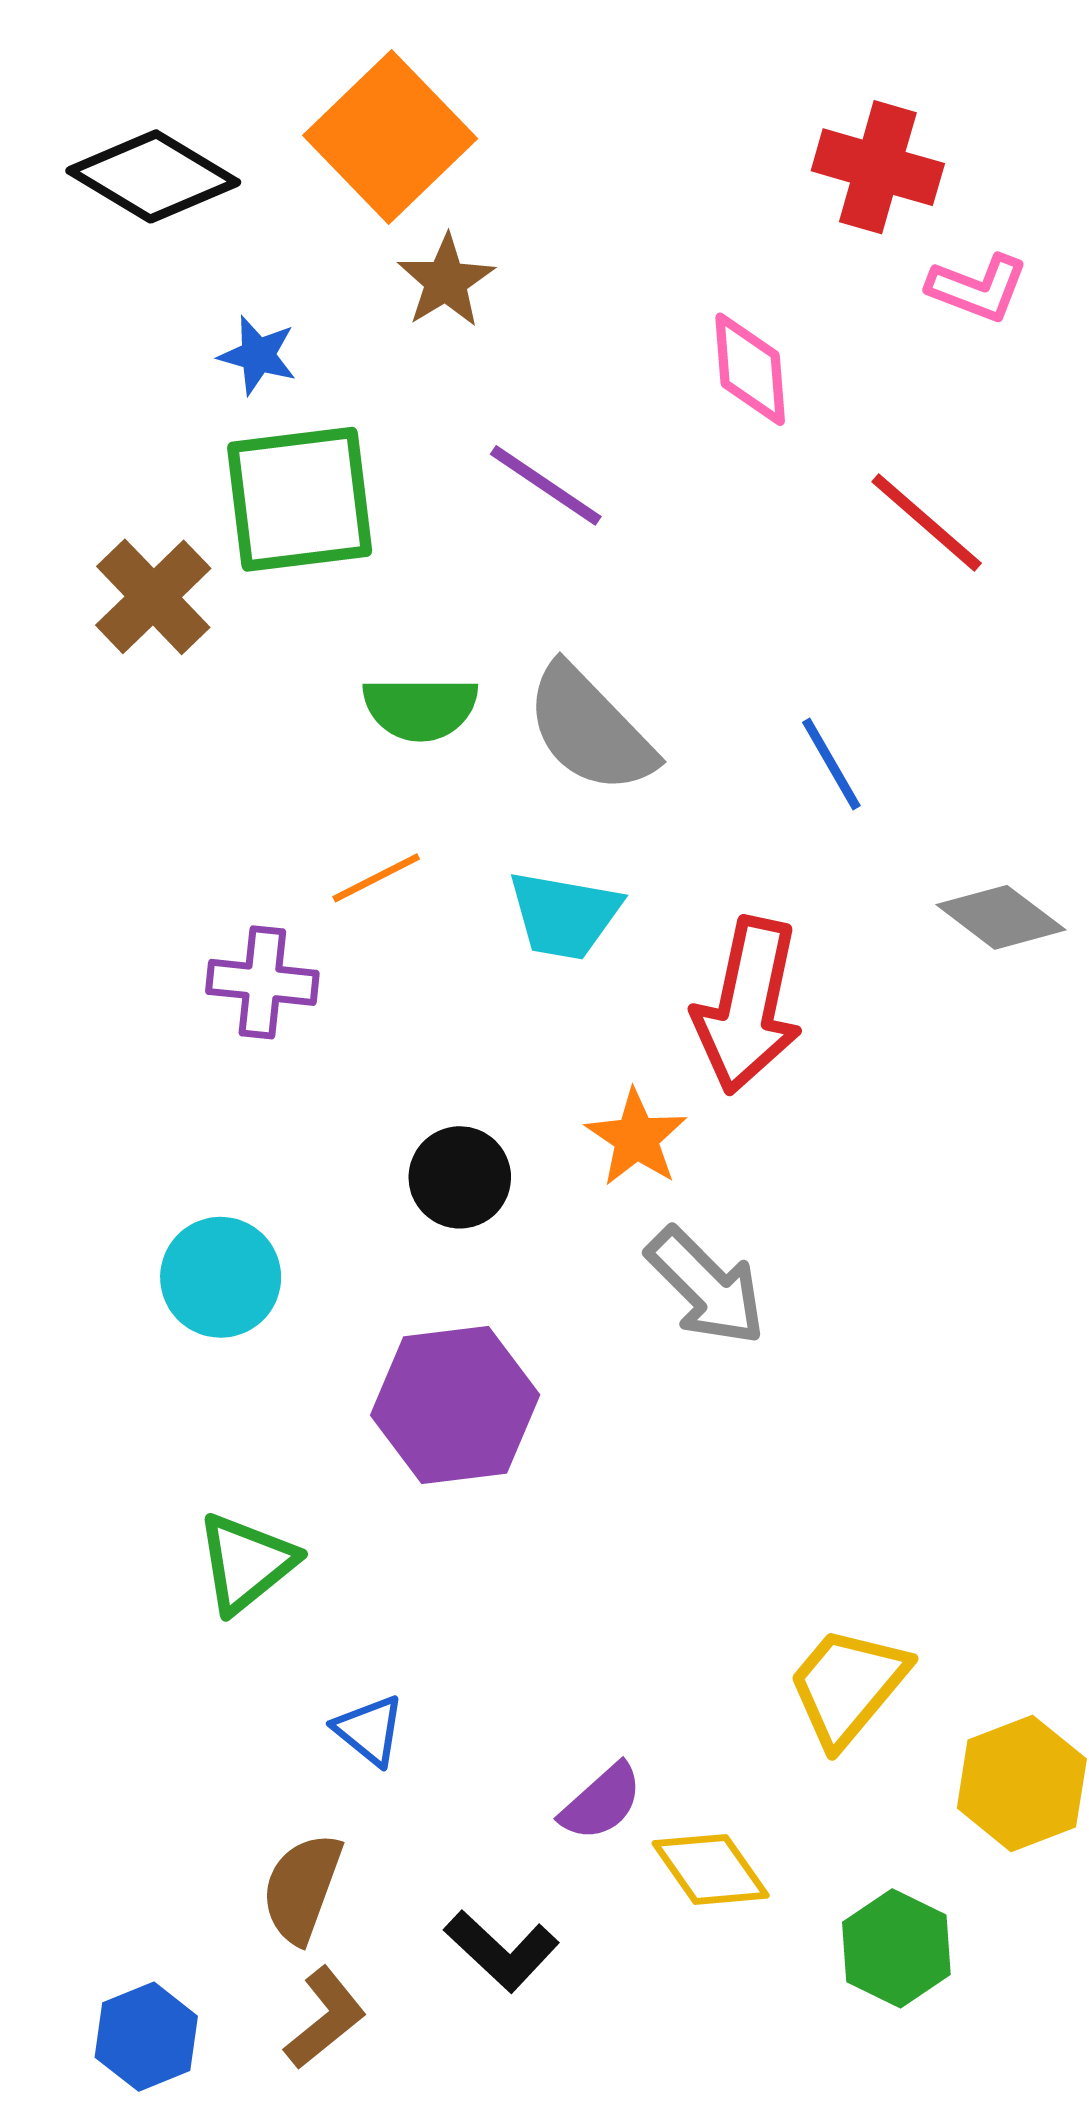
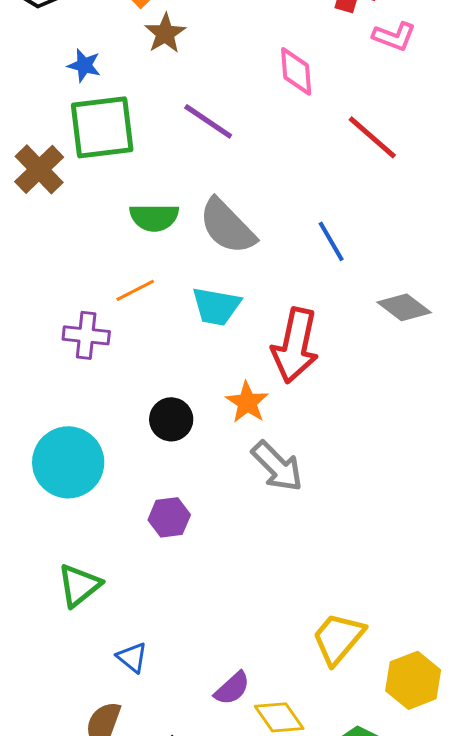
cyan circle: (221, 1277) -> (68, 462), size x1.4
purple hexagon: (455, 1405) -> (169, 517), size x0.6

